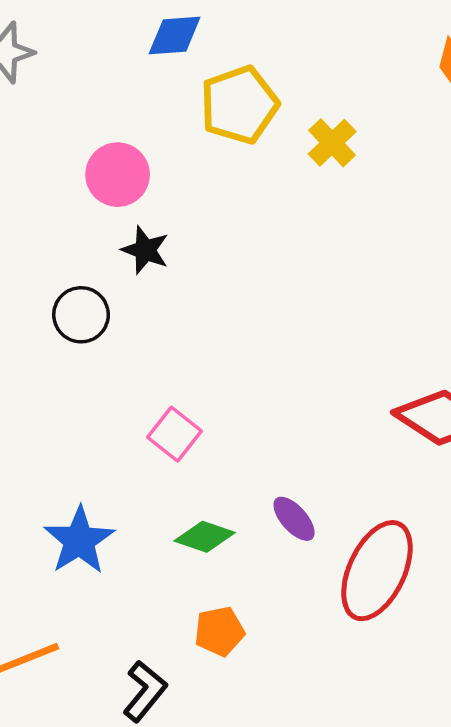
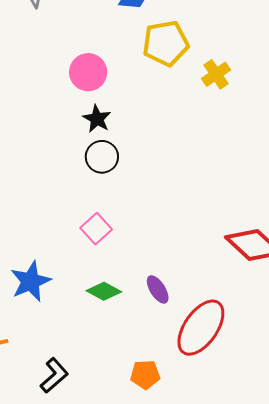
black circle: (81, 315) -> (102, 157), moved
orange pentagon: (219, 631) -> (145, 375), moved

